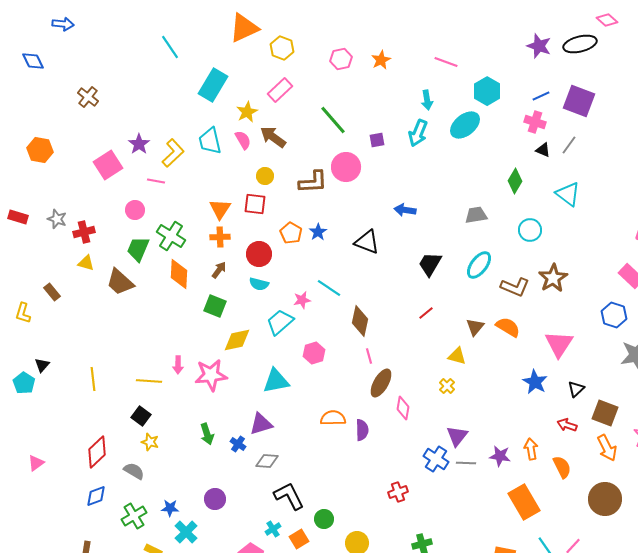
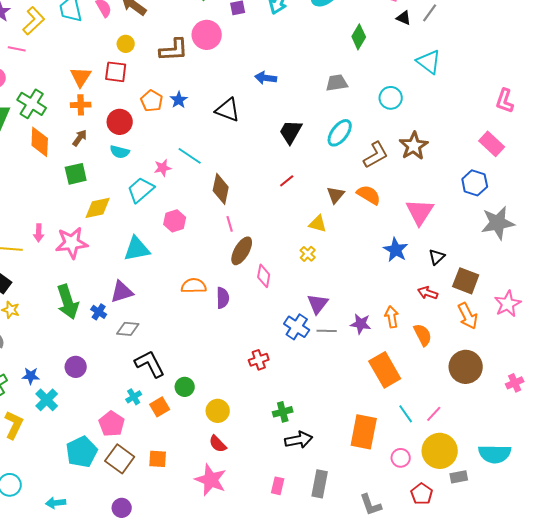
green diamond: (515, 181) -> (359, 37), moved
brown L-shape: (515, 287) -> (376, 155), turned -52
green square: (215, 306) -> (76, 174), turned -35
green arrow: (207, 434) -> (68, 302), size x1.6

